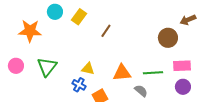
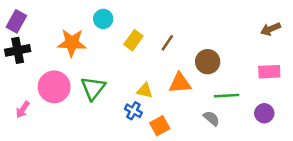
yellow rectangle: (79, 17) -> (133, 40), moved
brown circle: (168, 38) -> (208, 62), moved
pink circle: (16, 66) -> (54, 87), size x1.6
pink rectangle: (182, 66) -> (269, 72), moved
orange triangle: (122, 73) -> (180, 83), moved

